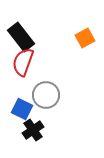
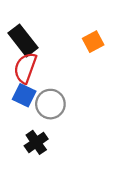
blue square: (22, 109) -> (24, 95), moved

